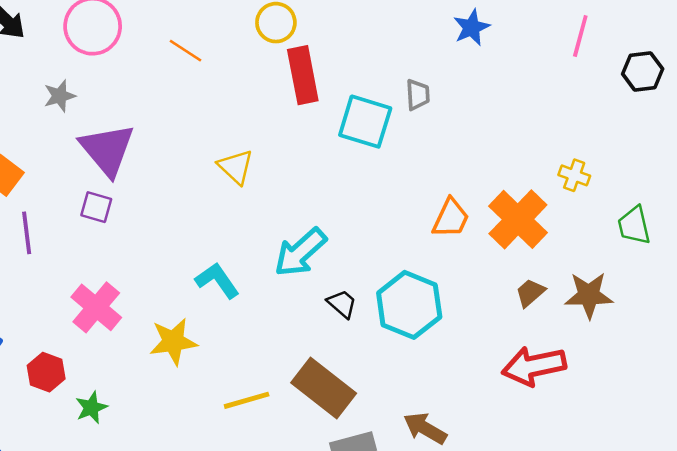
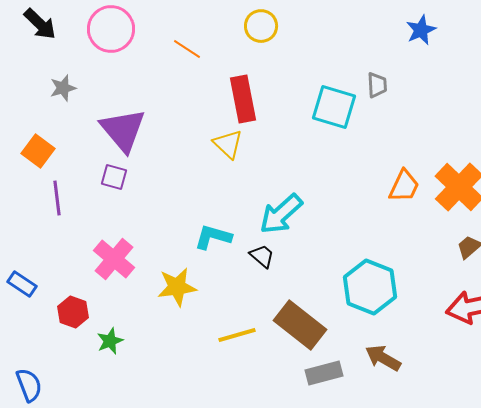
red rectangle: (303, 75) -> (243, 99), moved
gray star: (60, 96) -> (63, 88), moved
cyan L-shape: (217, 280) -> (213, 237), turned -39
black trapezoid: (342, 304) -> (262, 256), moved
cyan hexagon: (409, 305) -> (370, 287), moved

